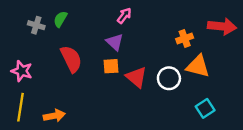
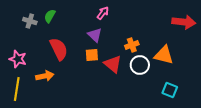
orange cross: (185, 38) -> (132, 45), moved
cyan square: (205, 108) -> (170, 90), turned -35
orange arrow: (54, 116) -> (45, 76), moved

